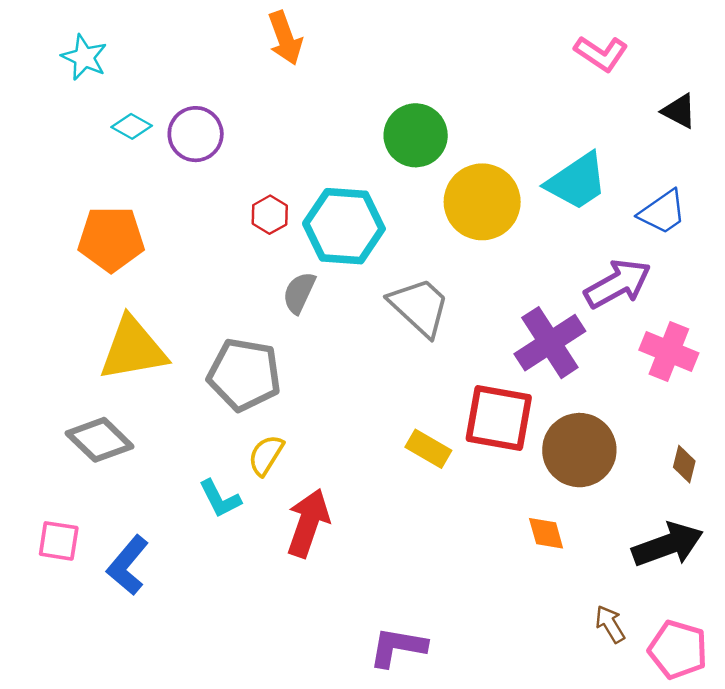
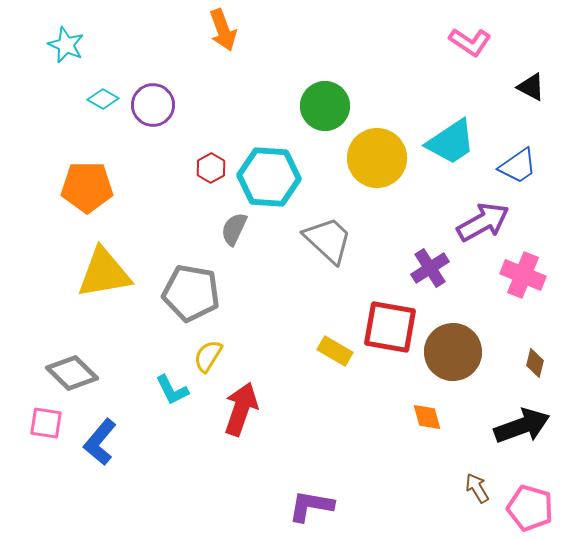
purple cross: (550, 343) -> (430, 268), size x0.7
gray diamond: (100, 440) -> (72, 373), moved

